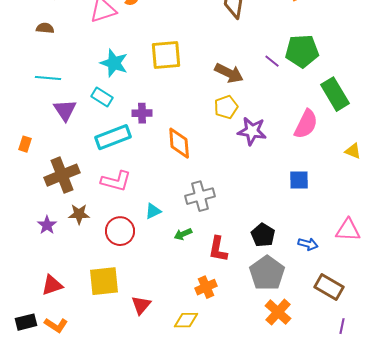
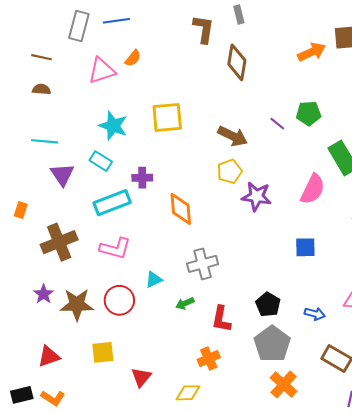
green pentagon: (302, 51) -> (309, 113), size x0.7
brown star: (79, 214) -> (77, 304), moved, size x1.5
yellow square: (104, 281) -> (103, 352), size x0.7

